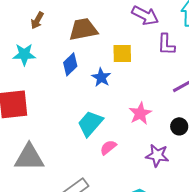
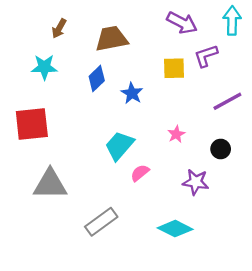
purple L-shape: (166, 44) -> (206, 56), turned 70
yellow square: (122, 53) -> (174, 68), moved
pink star: (140, 113) -> (176, 134), size x0.7

